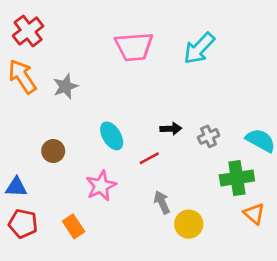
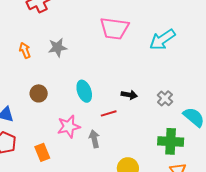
orange arrow: (22, 76) -> (25, 50), moved, size x0.6
gray cross: (209, 136) -> (165, 98), moved, turned -35
gray arrow: (162, 202) -> (94, 139), moved

